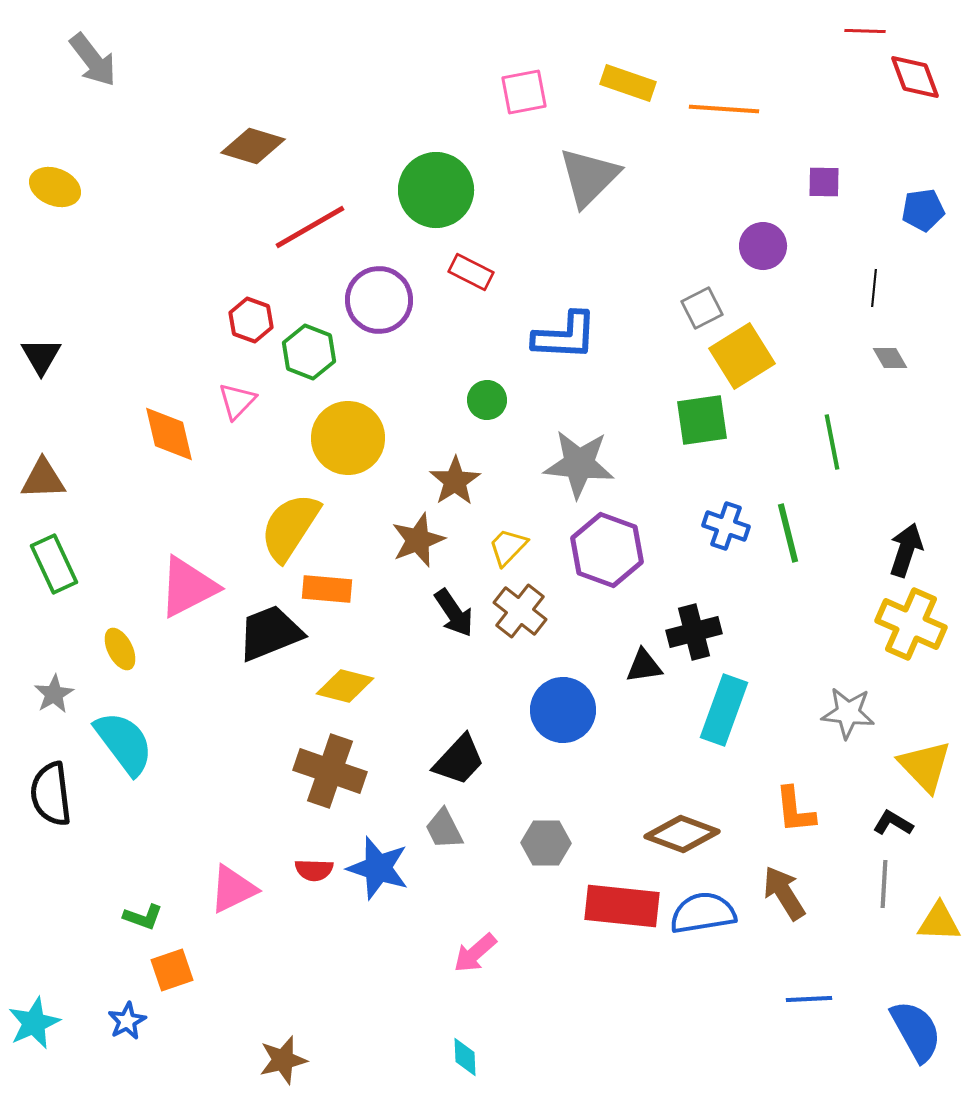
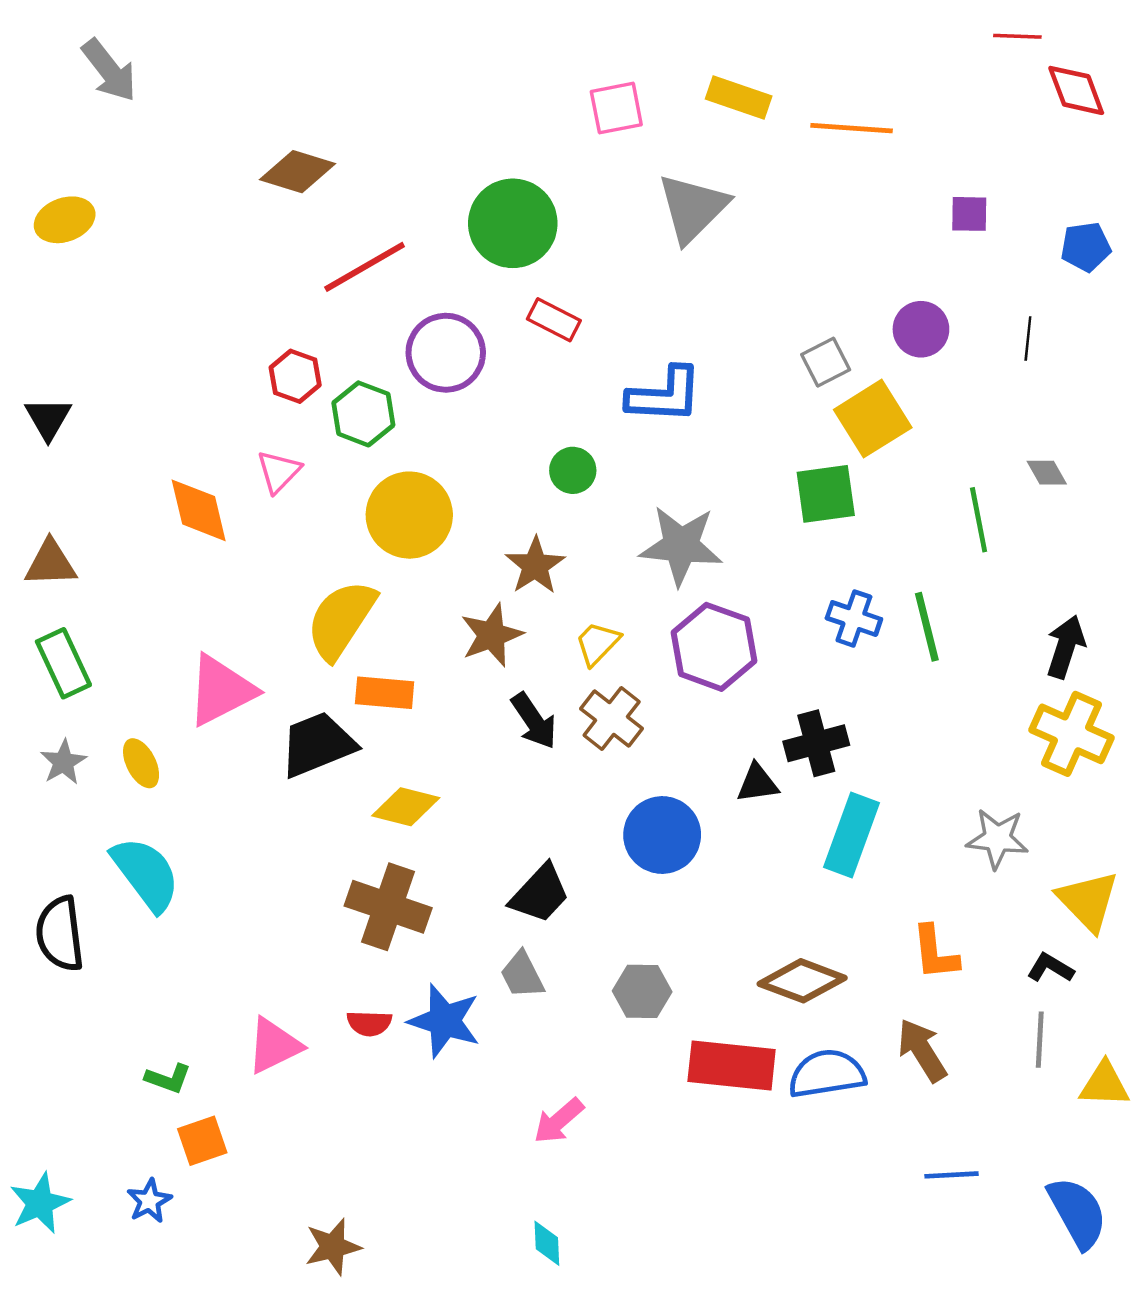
yellow ellipse: (55, 187) -> (65, 220), turned -42
purple circle: (763, 246) -> (921, 329), moved
gray diamond: (890, 358) -> (1047, 473), moved
gray star: (54, 694) -> (63, 762), moved

